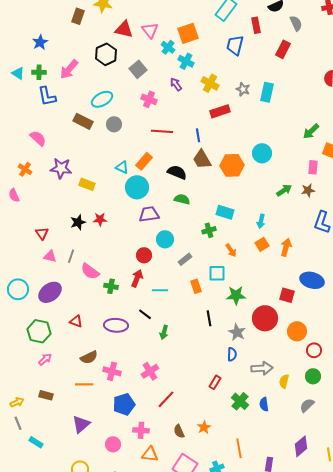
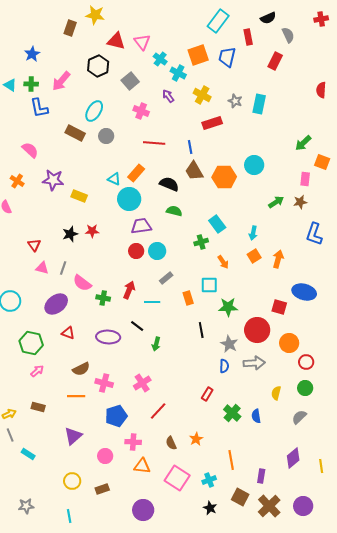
orange square: (188, 33) -> (198, 55), moved
cyan ellipse: (102, 99) -> (94, 111), turned -30
cyan rectangle: (225, 212) -> (217, 224), turned 36
red circle: (144, 255) -> (136, 251), moved
gray rectangle: (185, 259) -> (166, 278), moved
purple ellipse: (50, 292) -> (56, 304), moved
gray arrow: (262, 368) -> (254, 363), moved

